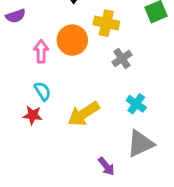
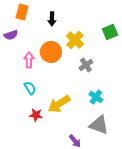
yellow cross: (106, 23) -> (75, 40), turned 30
red star: (33, 115) -> (36, 115), moved
gray triangle: (140, 144) -> (99, 125), turned 45

